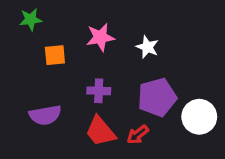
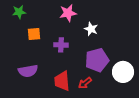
pink star: (100, 37) -> (68, 13), moved
purple cross: (99, 91) -> (61, 45), moved
red trapezoid: (100, 131) -> (62, 81), turned 35

